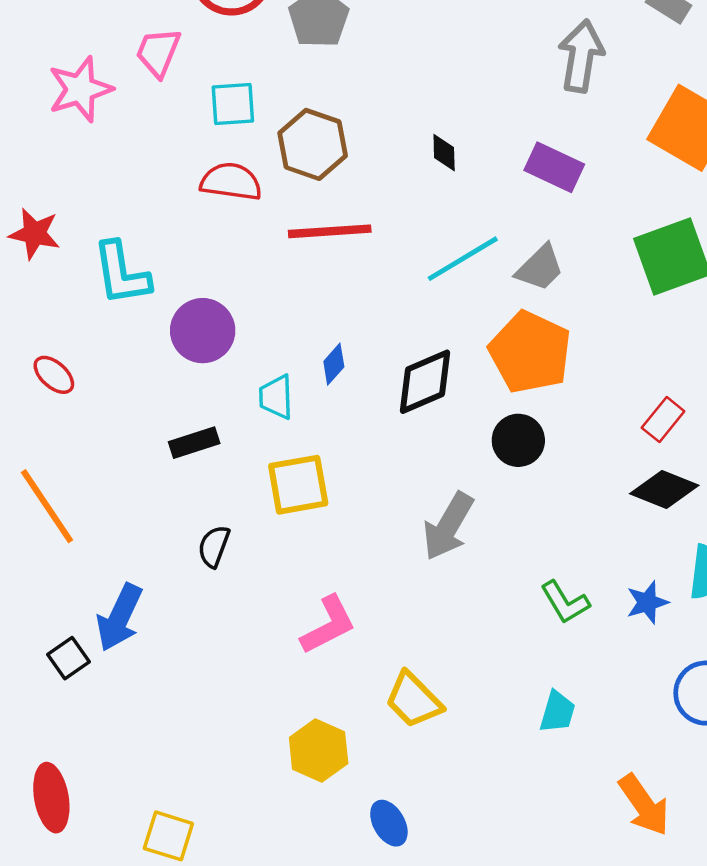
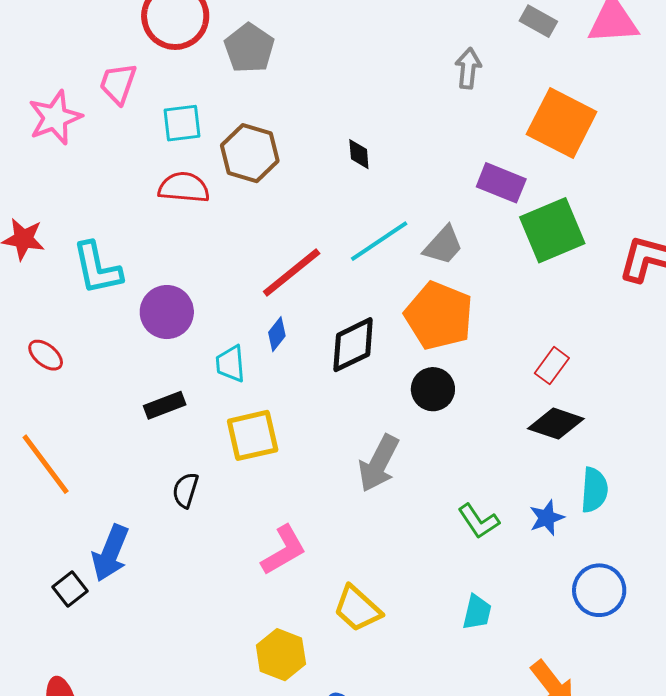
gray arrow: (581, 56) -> (468, 68), size x0.7
purple rectangle: (554, 167) -> (501, 183), moved
red line: (330, 231) -> (292, 273), moved, turned -32

